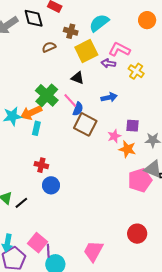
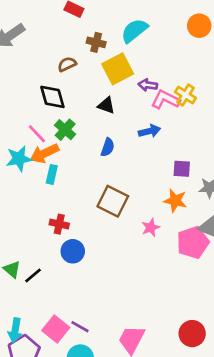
black diamond: (34, 18) -> (52, 97), moved
pink L-shape: (119, 49) -> (166, 100), moved
green cross: (47, 95) -> (65, 130), size x0.7
pink line: (70, 101) -> (37, 134), moved
brown square: (85, 124) -> (113, 201), moved
pink star: (114, 136) -> (151, 227), moved
red circle: (137, 234) -> (192, 334), moved
purple line: (48, 251) -> (80, 327), moved, turned -56

